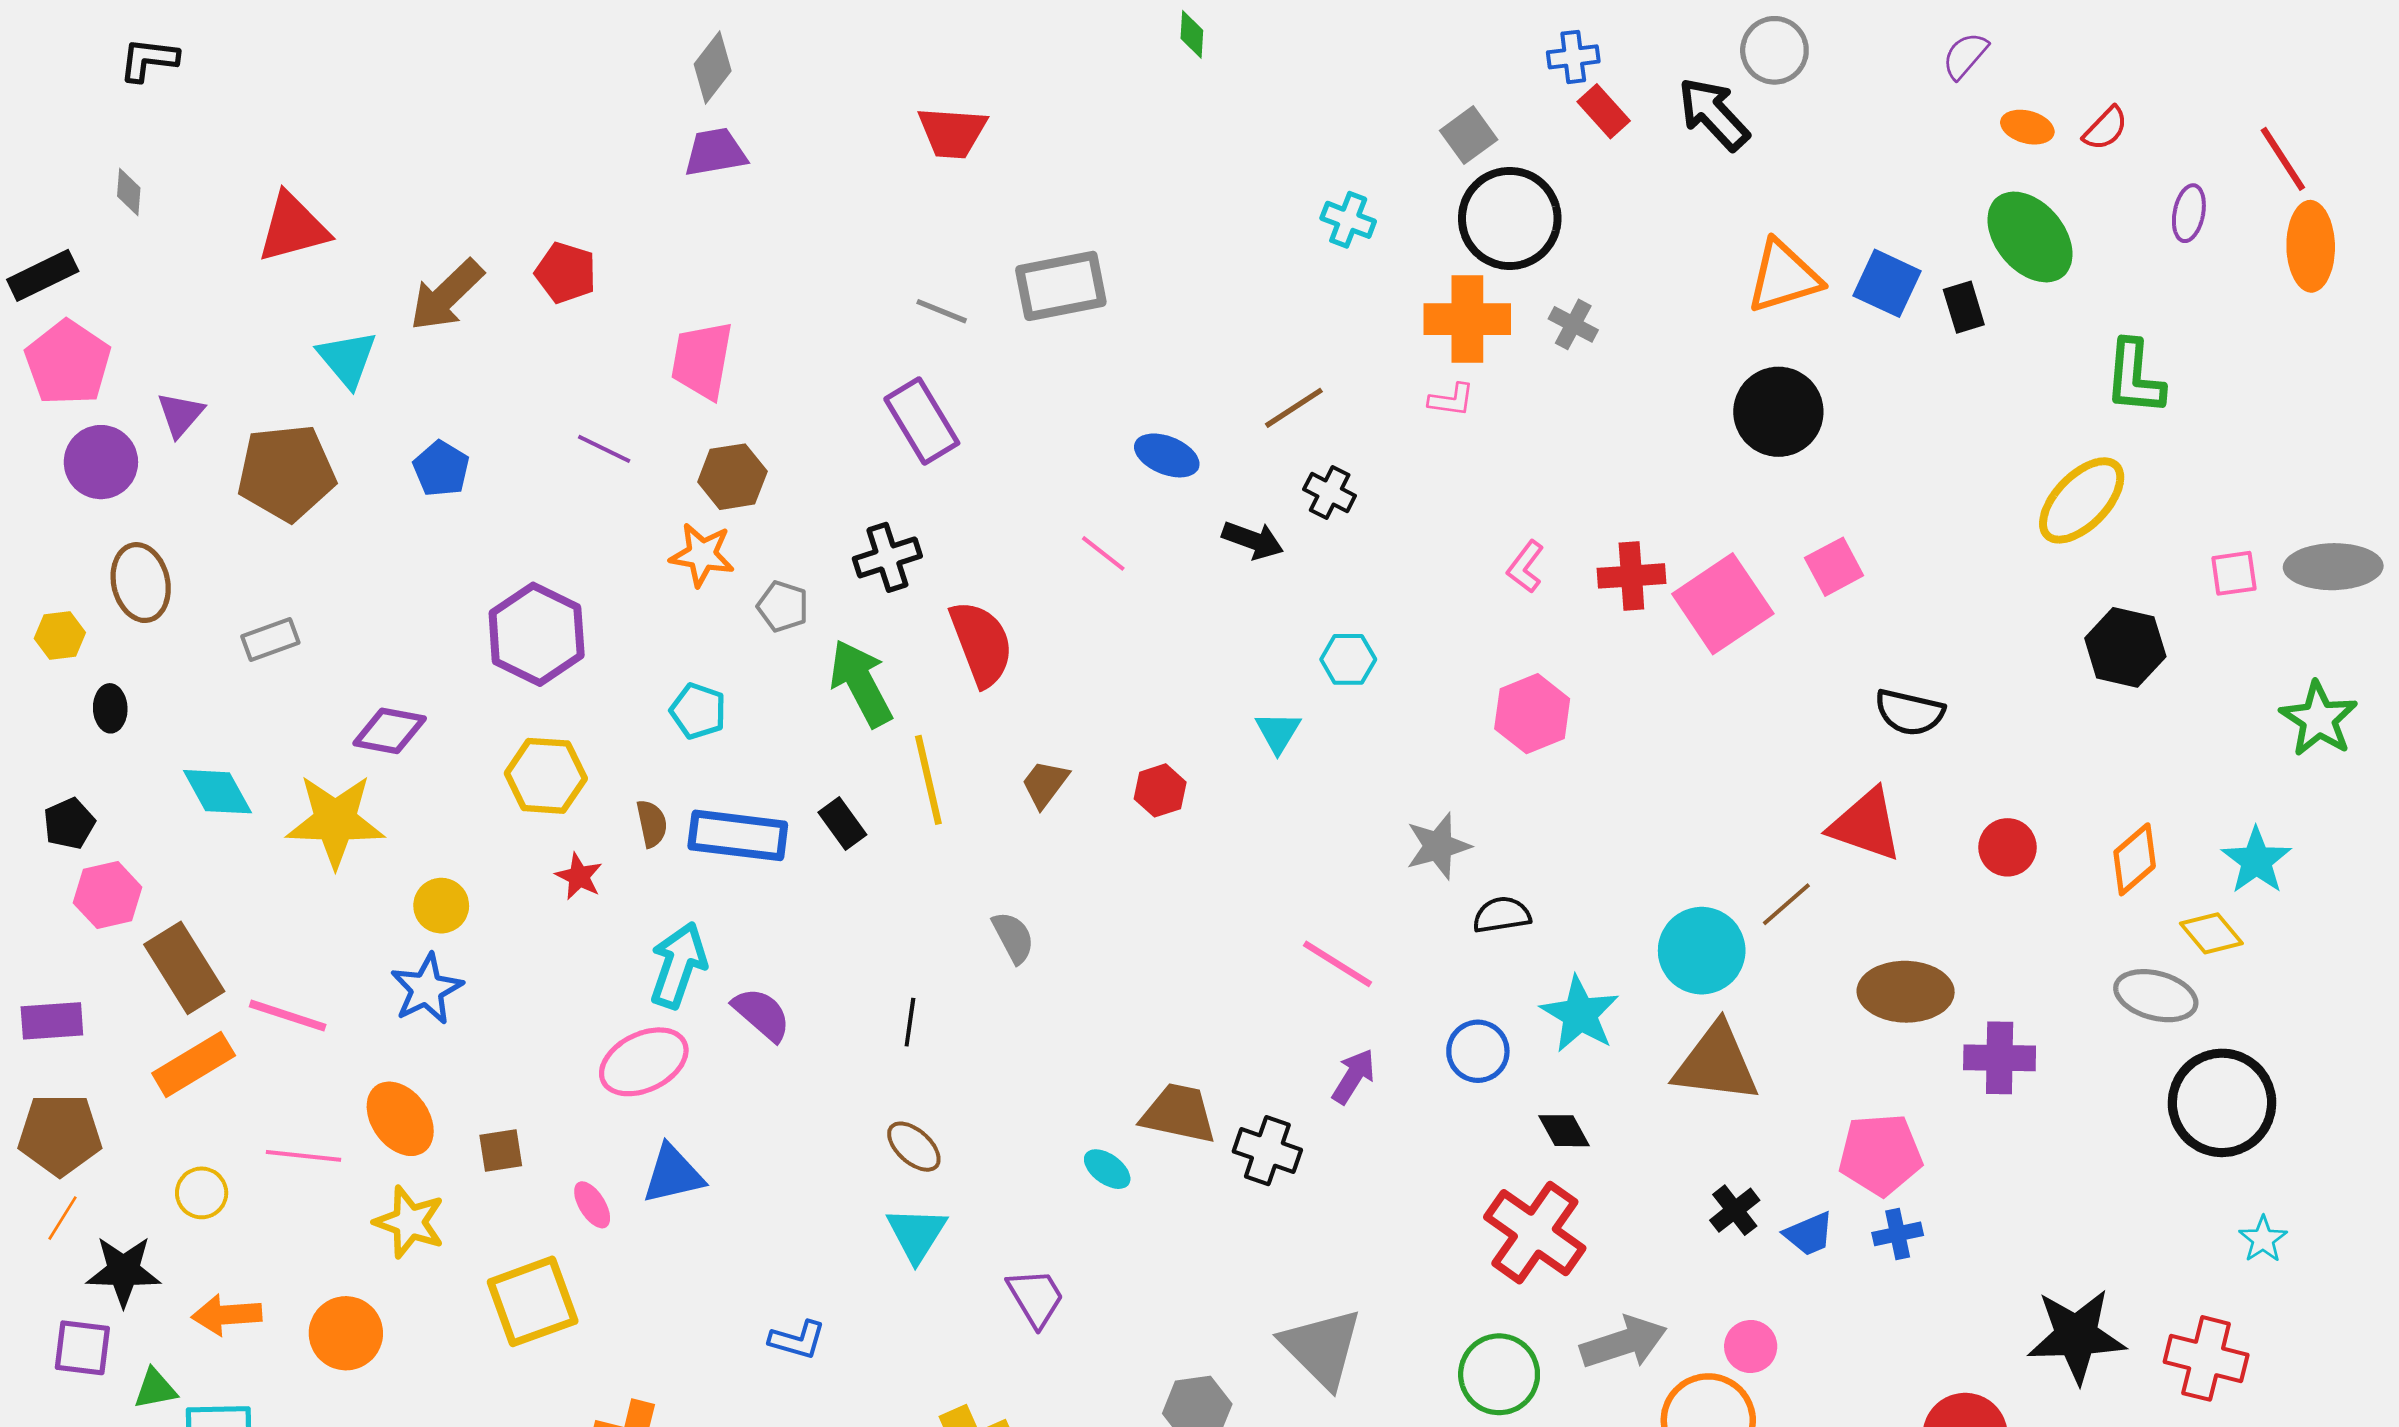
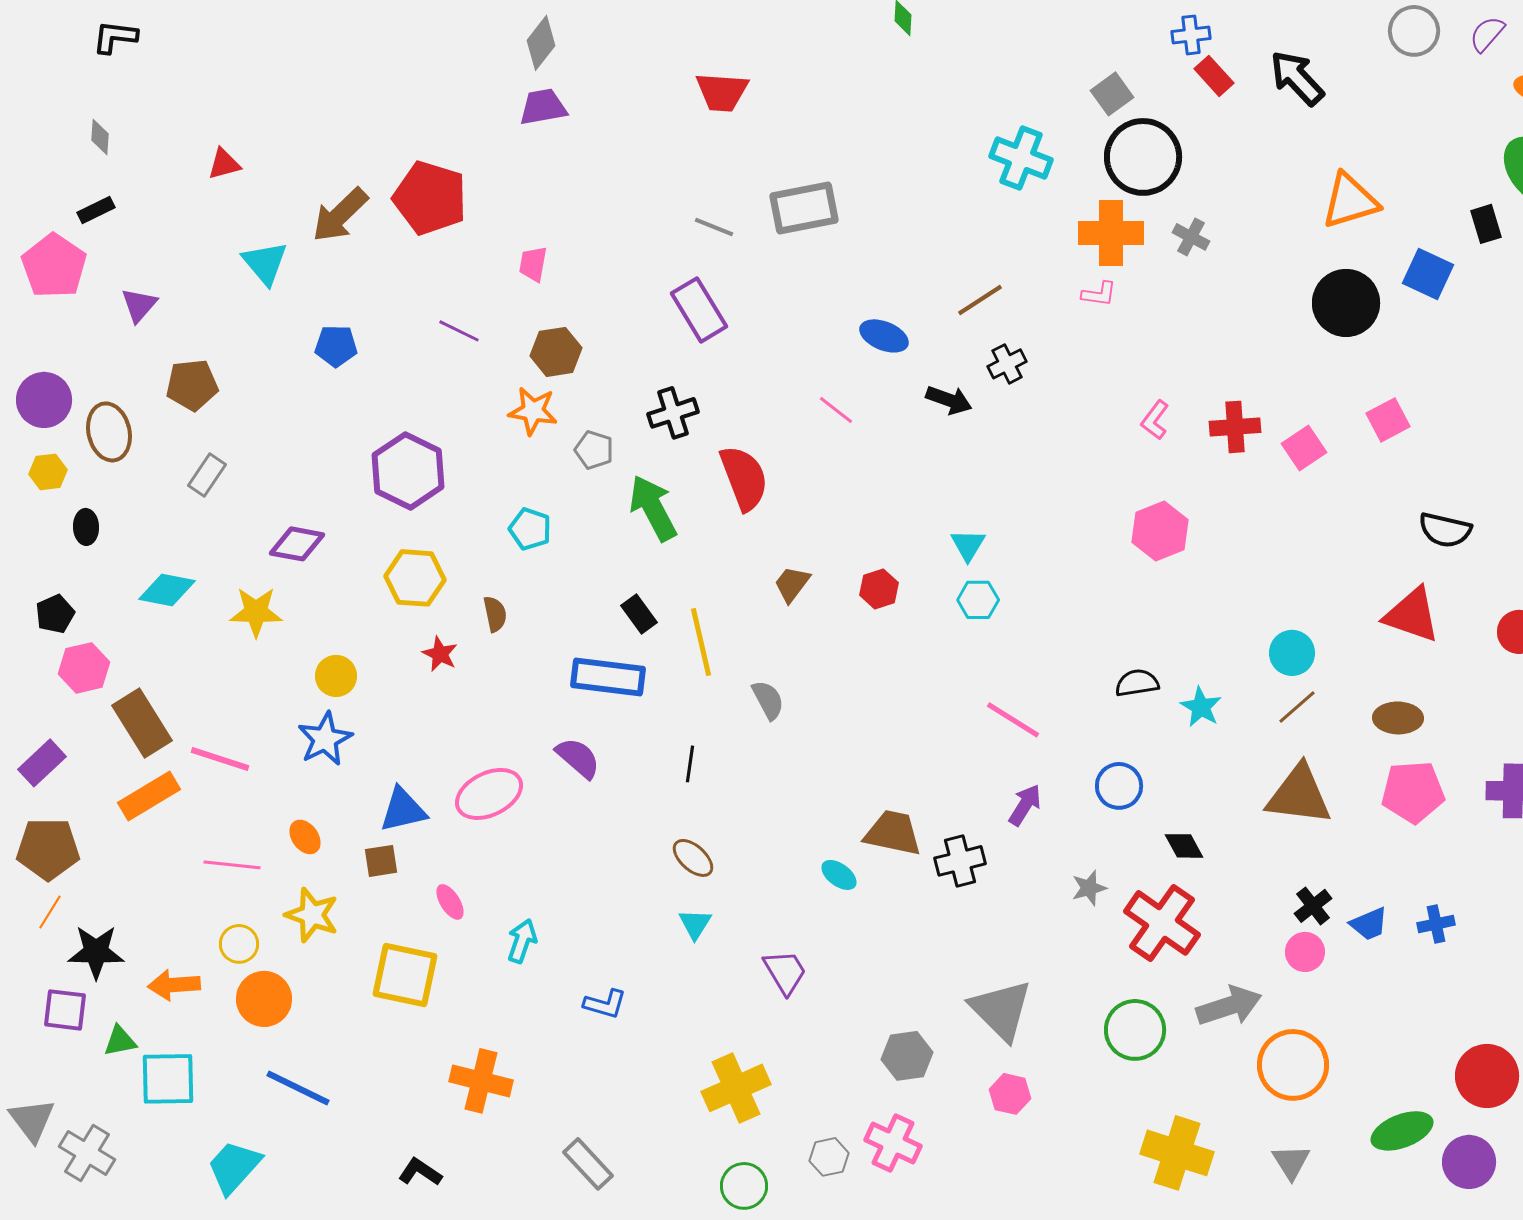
gray circle: (1774, 50) -> (1414, 31), moved
cyan cross: (1348, 220) -> (1021, 158), size x1.5
red triangle: (293, 228) -> (224, 164), size x0.6
red pentagon: (566, 273) -> (430, 198), size x1.6
black rectangle: (43, 275) -> (96, 210), moved, size x0.7
blue square: (1887, 283) -> (1428, 274), moved
pink trapezoid: (702, 360) -> (533, 264), size x0.6
purple circle: (101, 462) -> (44, 400), moved
blue pentagon: (441, 469) -> (336, 346), turned -30
brown pentagon: (286, 473) -> (192, 385), moved, size x0.7
black cross: (1330, 493) -> (1007, 364), turned 36
pink square: (1723, 604) -> (1304, 448), size x0.6
gray rectangle: (270, 639) -> (207, 475), turned -36
cyan hexagon: (1348, 659) -> (978, 600), moved
yellow line: (928, 780) -> (701, 642), moved
cyan diamond: (217, 792) -> (167, 590), turned -50
yellow star: (335, 821) -> (256, 612), size x0.7
blue rectangle: (738, 835) -> (608, 677), moved
gray star: (1438, 846) -> (1089, 888), moved, size x0.7
brown line: (1786, 904) -> (1297, 707), moved
cyan circle: (1702, 951) -> (1292, 653), moved, size x0.7
cyan arrow: (678, 965) -> (522, 941), moved, size x0.7
brown ellipse: (1906, 992) -> (1398, 718), moved, size x0.7
cyan star: (1580, 1014) -> (1201, 707), moved, size x0.7
purple rectangle: (52, 1021) -> (42, 763), turned -39
orange ellipse: (400, 1119) -> (305, 837), size x0.6
black cross: (1267, 1151) -> (960, 861), turned -33
pink pentagon: (1880, 1155) -> (1413, 792), moved
blue triangle: (673, 1174) -> (403, 810), moved
yellow circle: (202, 1193) -> (239, 944), moved
cyan triangle: (917, 1234) -> (695, 924), size x0.7
yellow square: (533, 1301) -> (405, 975), turned 32
pink circle: (1751, 1347) -> (1305, 952), moved

